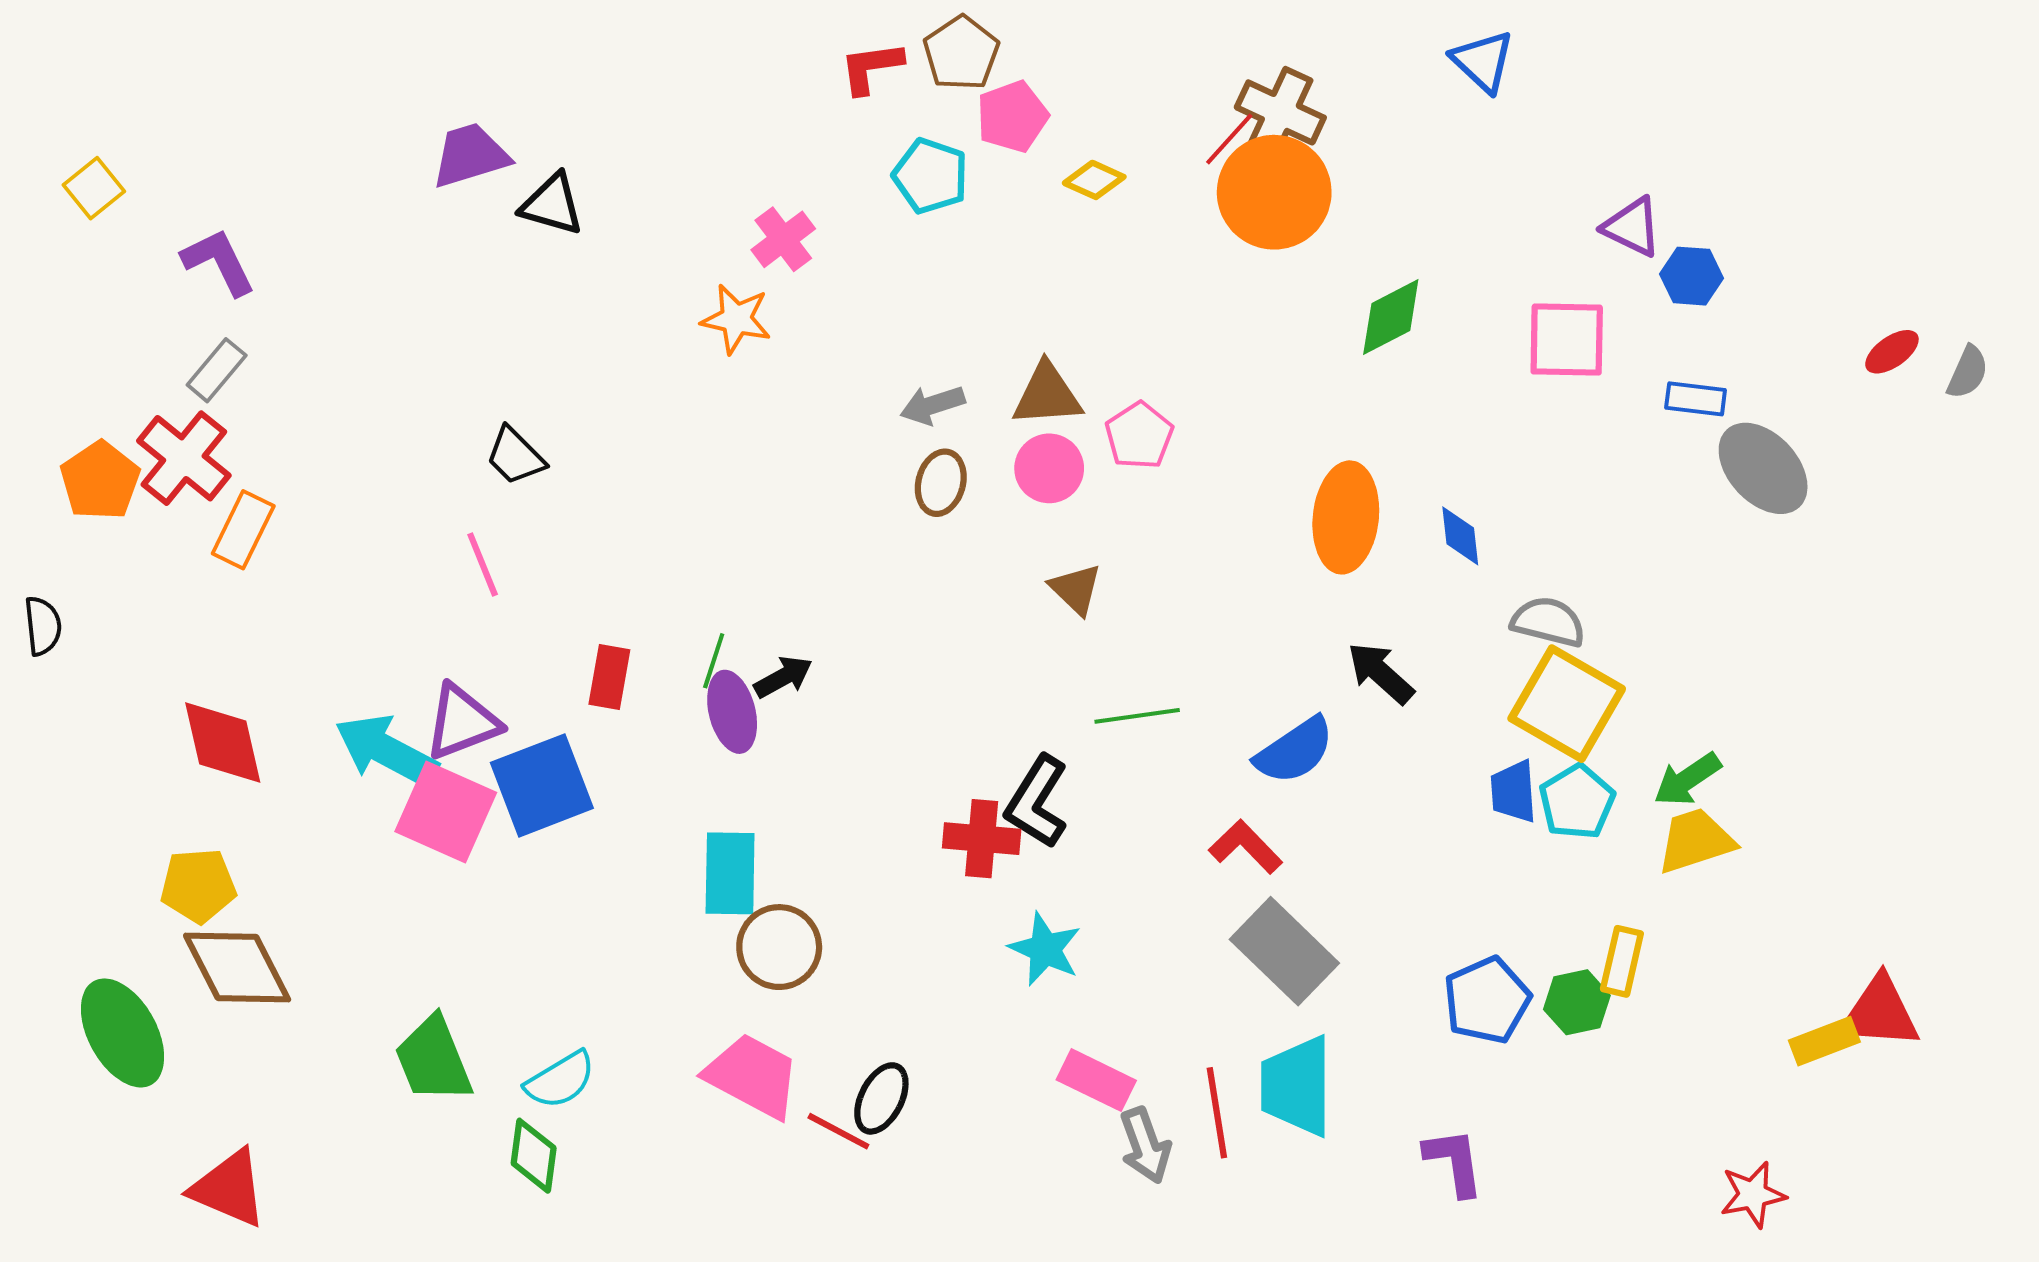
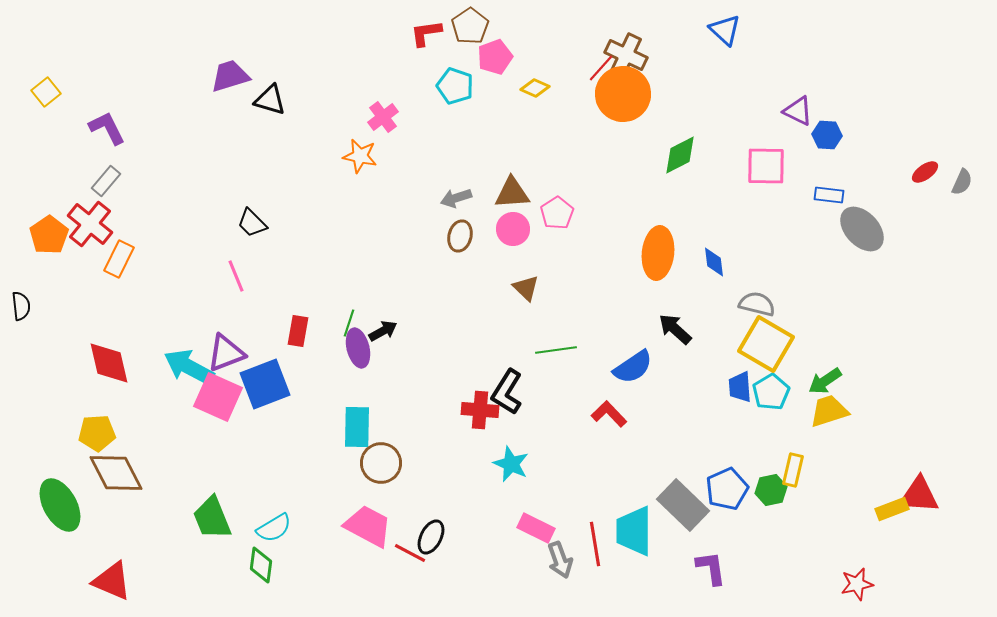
gray rectangle: (1284, 951) -> (683, 505), moved

